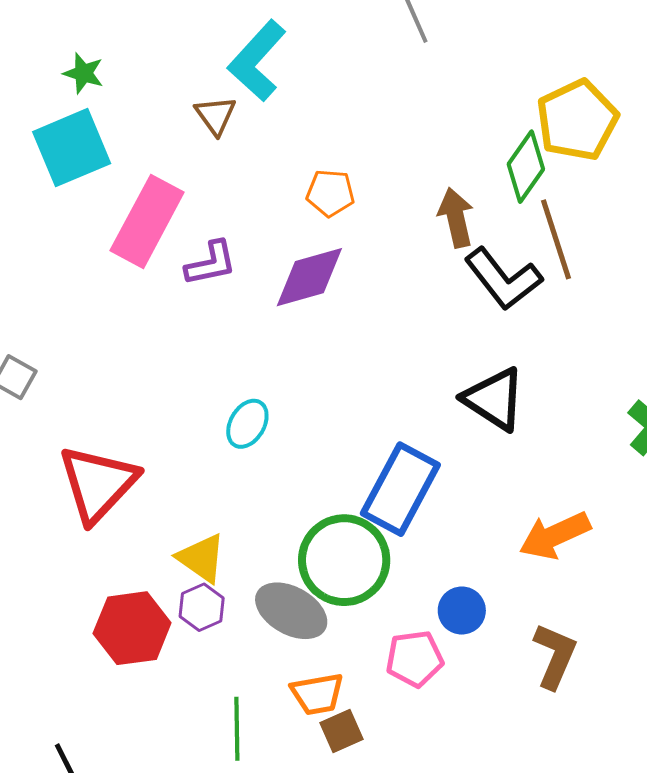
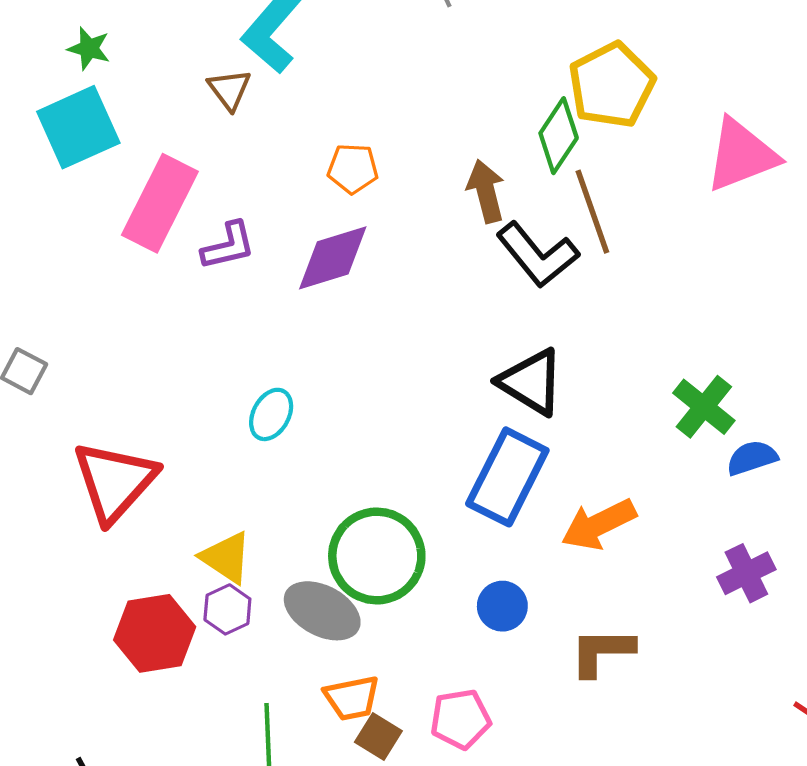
blue rectangle: (400, 489) -> (507, 477), moved
brown L-shape: (555, 656) -> (602, 652), turned -112
pink pentagon: (415, 659) -> (460, 719), moved
brown square: (341, 731) -> (378, 737), turned -33

